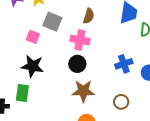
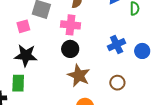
pink square: (33, 37) -> (23, 26), turned -32
brown star: (83, 91) -> (79, 75), turned 30

